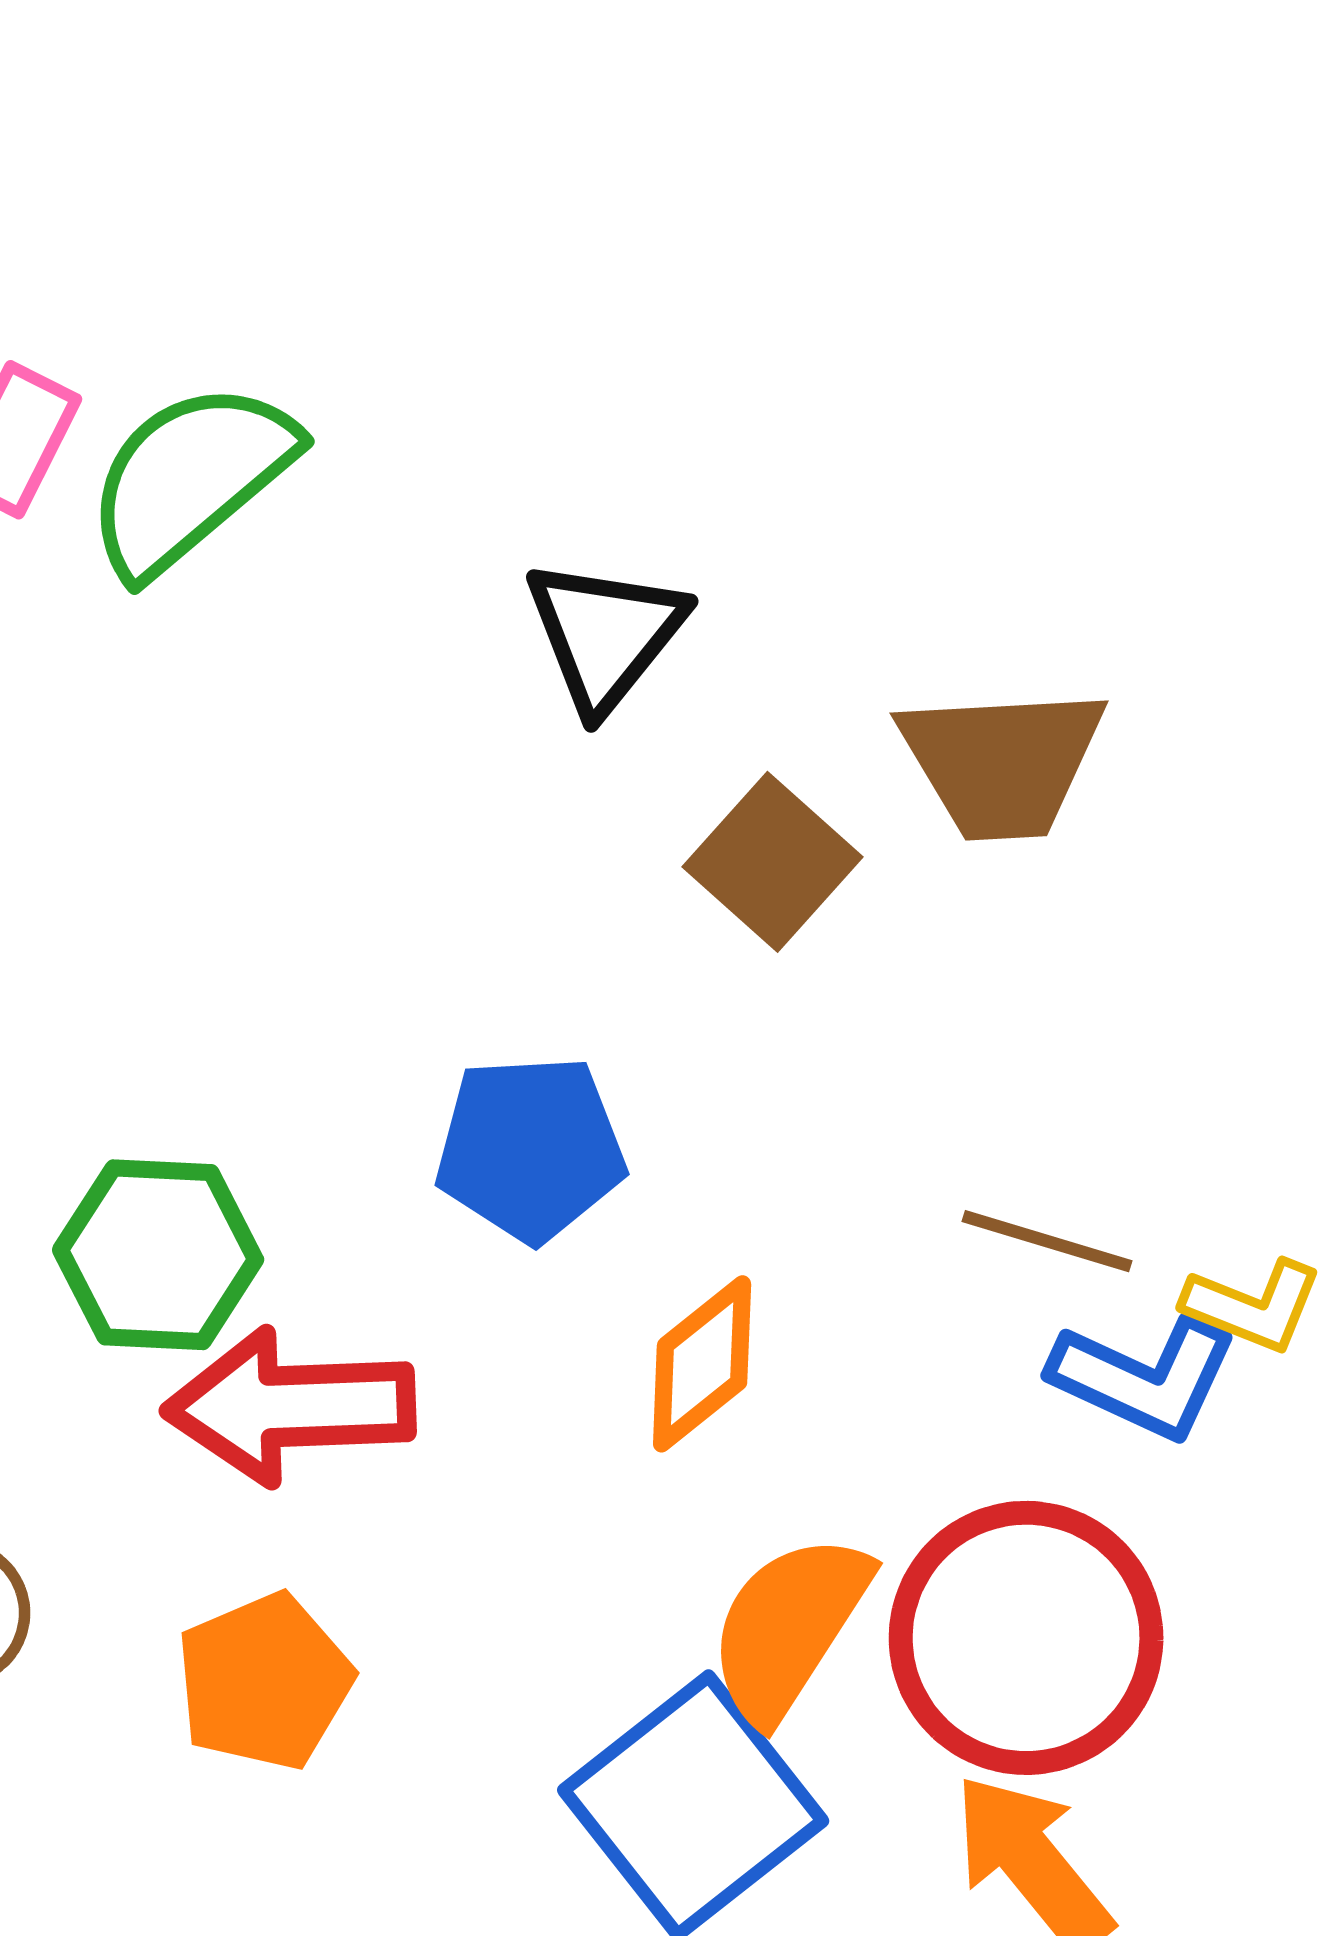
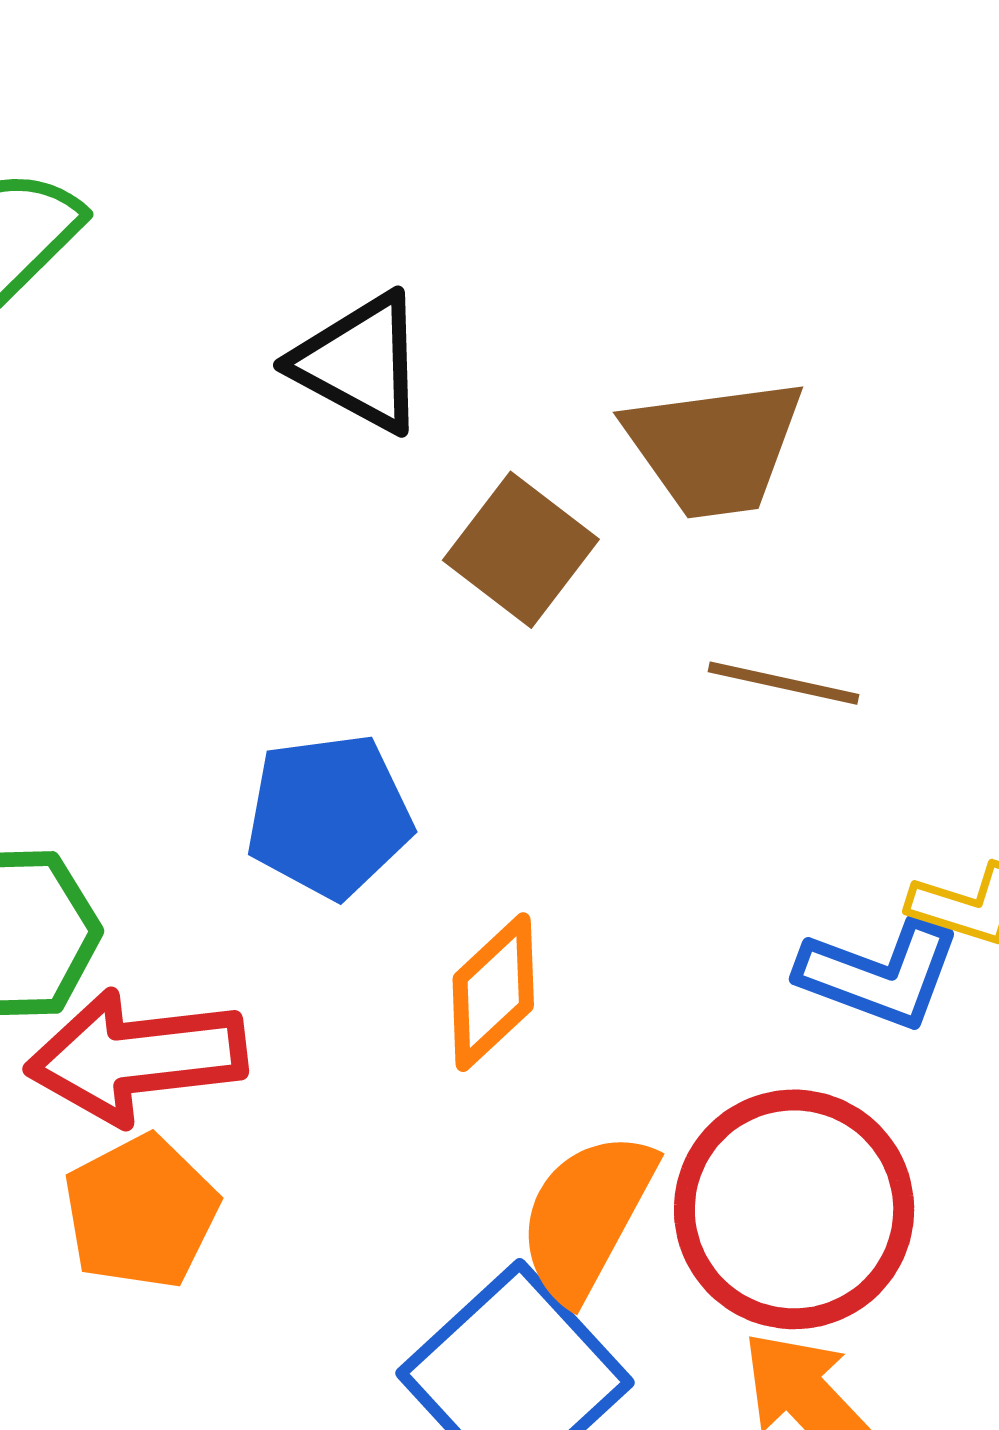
black triangle: (605, 635) -> (360, 363), turned -36
brown line: (1047, 1241) -> (784, 683), moved
orange pentagon: (264, 1682) -> (141, 1212), moved

